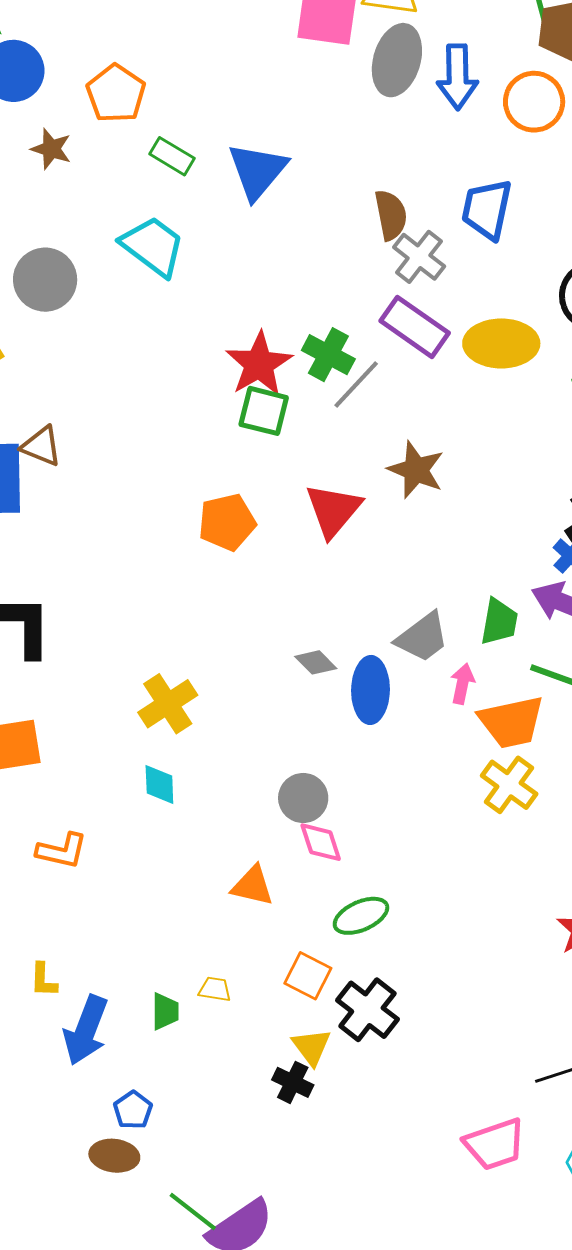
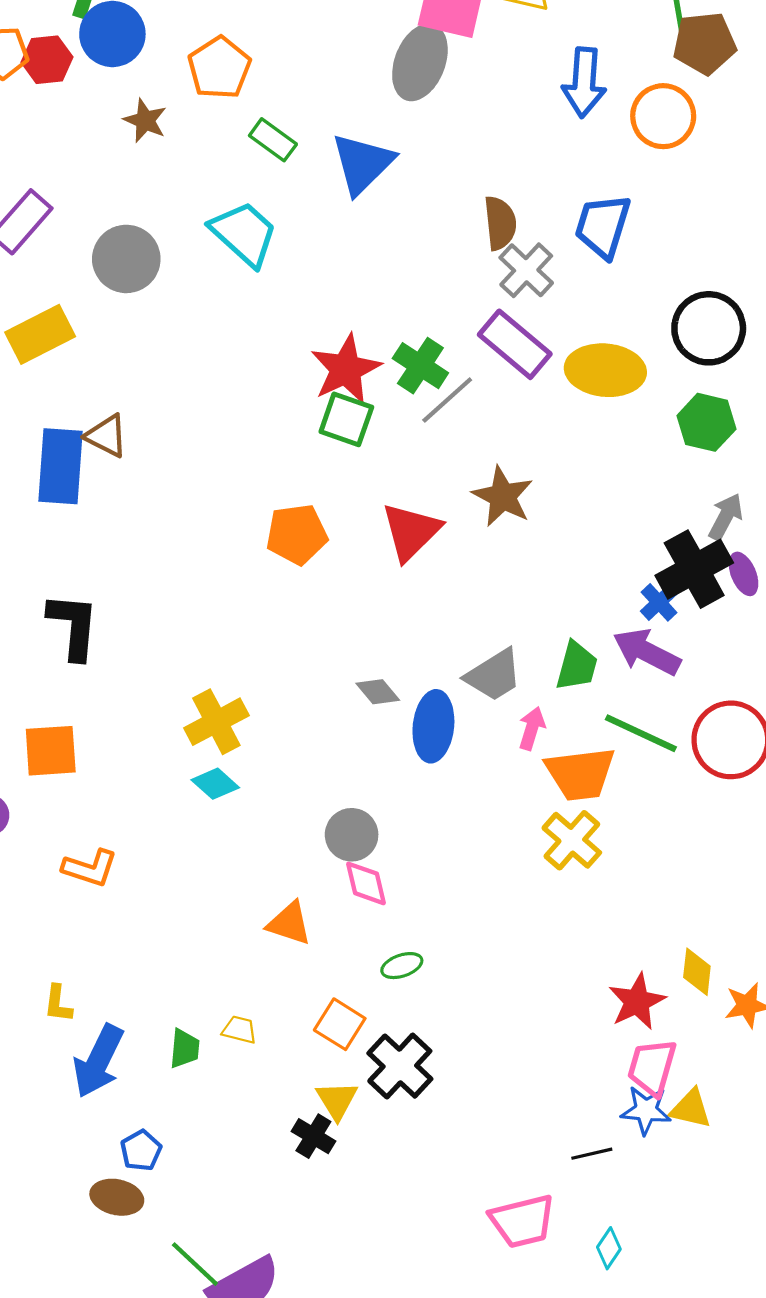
gray ellipse: (397, 60) -> (420, 62), moved
cyan diamond: (159, 784) -> (215, 784), moved, turned -51
green ellipse: (361, 916) -> (402, 966), size x0.7

